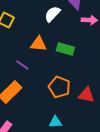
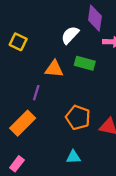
green rectangle: (65, 49) -> (85, 63), moved
purple line: (22, 65) -> (36, 93), turned 72

